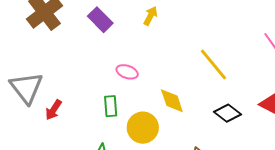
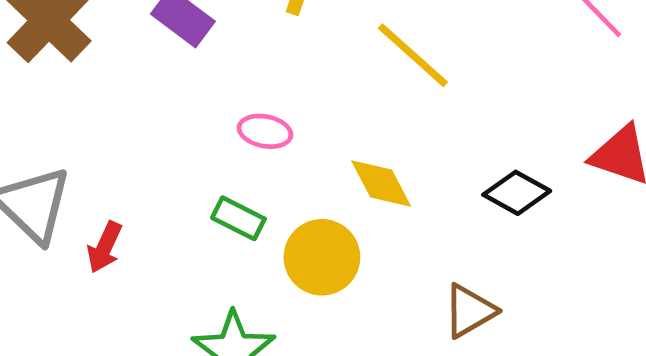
yellow line: (213, 64) -> (413, 55), moved
green rectangle: (111, 106) -> (238, 218), turned -50

